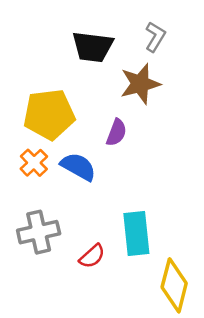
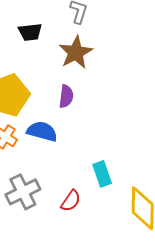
black trapezoid: (93, 47) -> (30, 32), size x0.7
cyan rectangle: (136, 234) -> (102, 174), size x0.7

